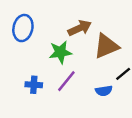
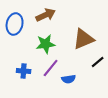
brown arrow: (80, 28) -> (46, 15), moved
blue semicircle: (104, 91) -> (69, 79), moved

